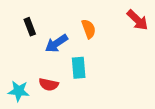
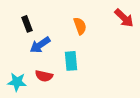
blue arrow: (56, 43) -> (40, 45), moved

